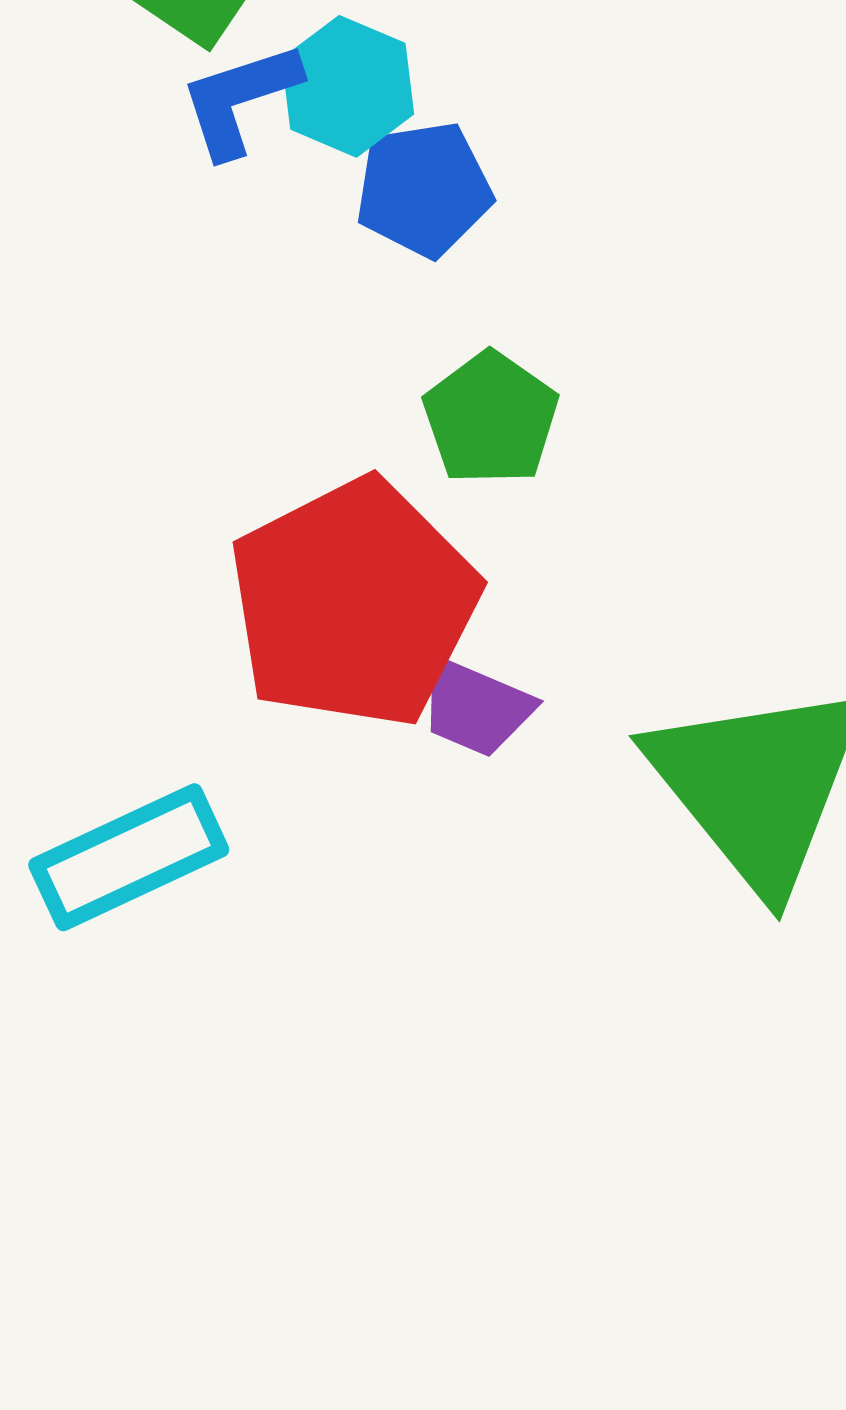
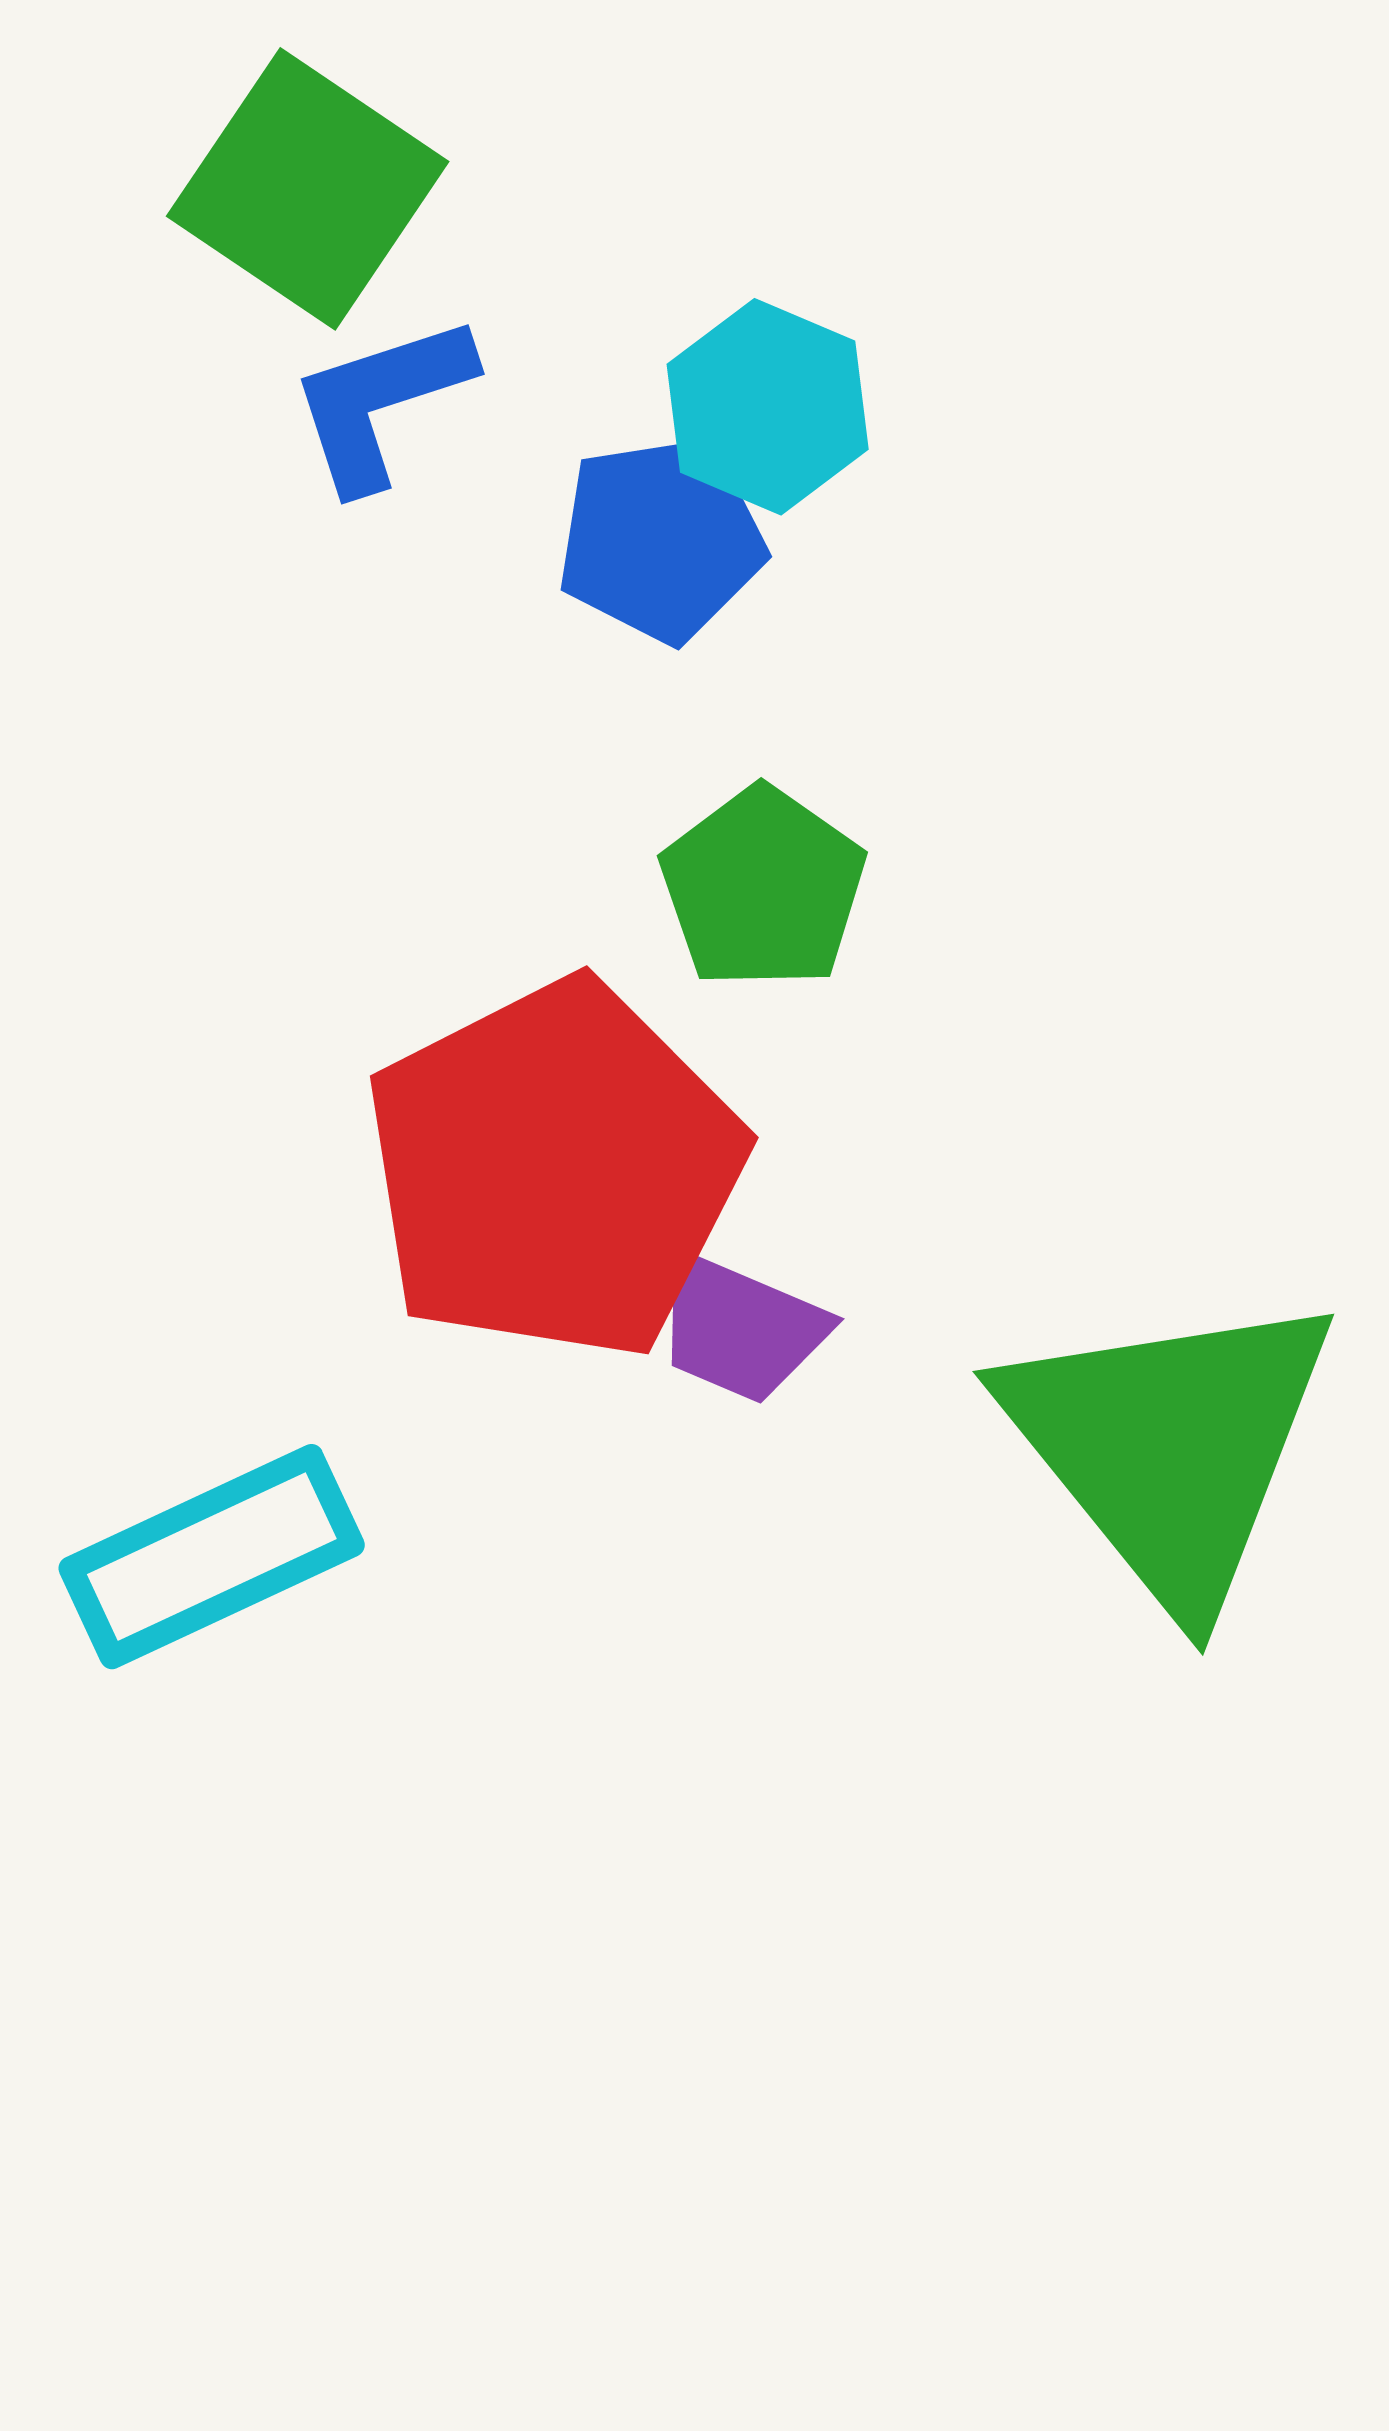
cyan hexagon: (348, 86) -> (768, 407), moved

